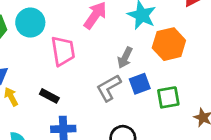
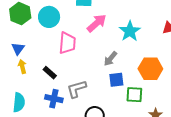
orange hexagon: (169, 44) -> (150, 69), moved
gray L-shape: (109, 88) -> (77, 89), moved

